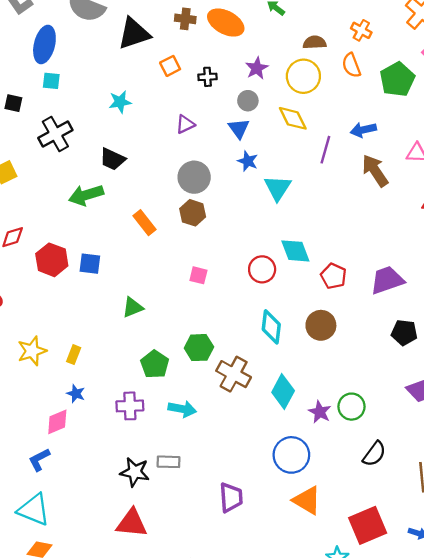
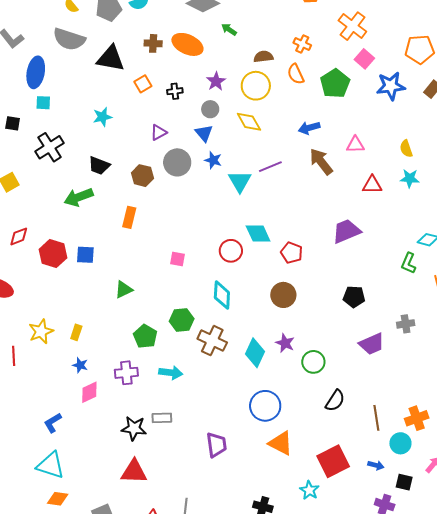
black triangle: (134, 34) -> (111, 58), turned 32
purple line: (325, 150) -> (270, 167), moved, turned 55
gray circle: (194, 177) -> (177, 162), moved
brown hexagon: (193, 213) -> (142, 176), moved
orange rectangle: (144, 223) -> (129, 217), turned 55
purple trapezoid: (387, 280) -> (346, 231), moved
cyan diamond: (271, 327) -> (222, 295), moved
purple star: (320, 412) -> (285, 343), moved
pink diamond: (57, 422) -> (89, 392), moved

